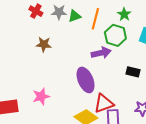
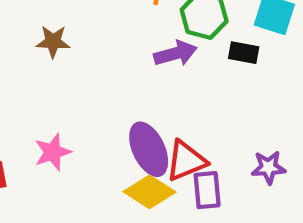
black rectangle: (133, 72) -> (244, 53), moved
purple ellipse: (86, 80) -> (149, 149), moved

